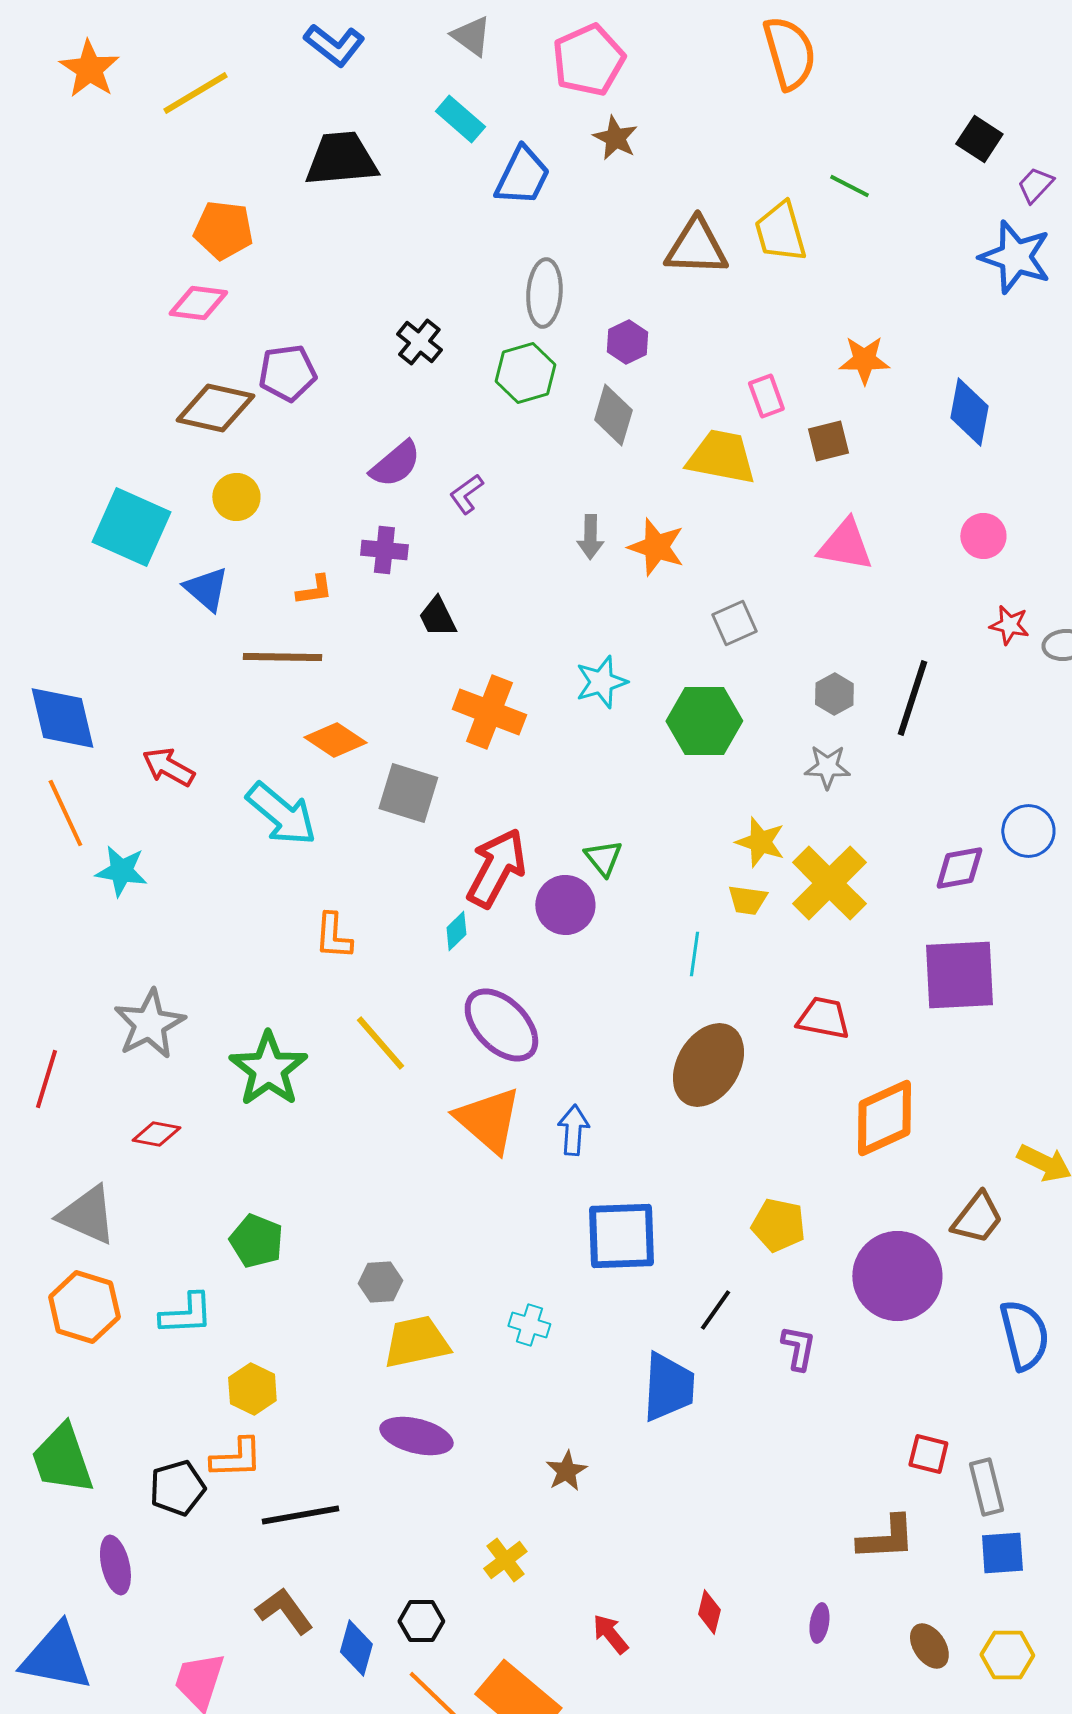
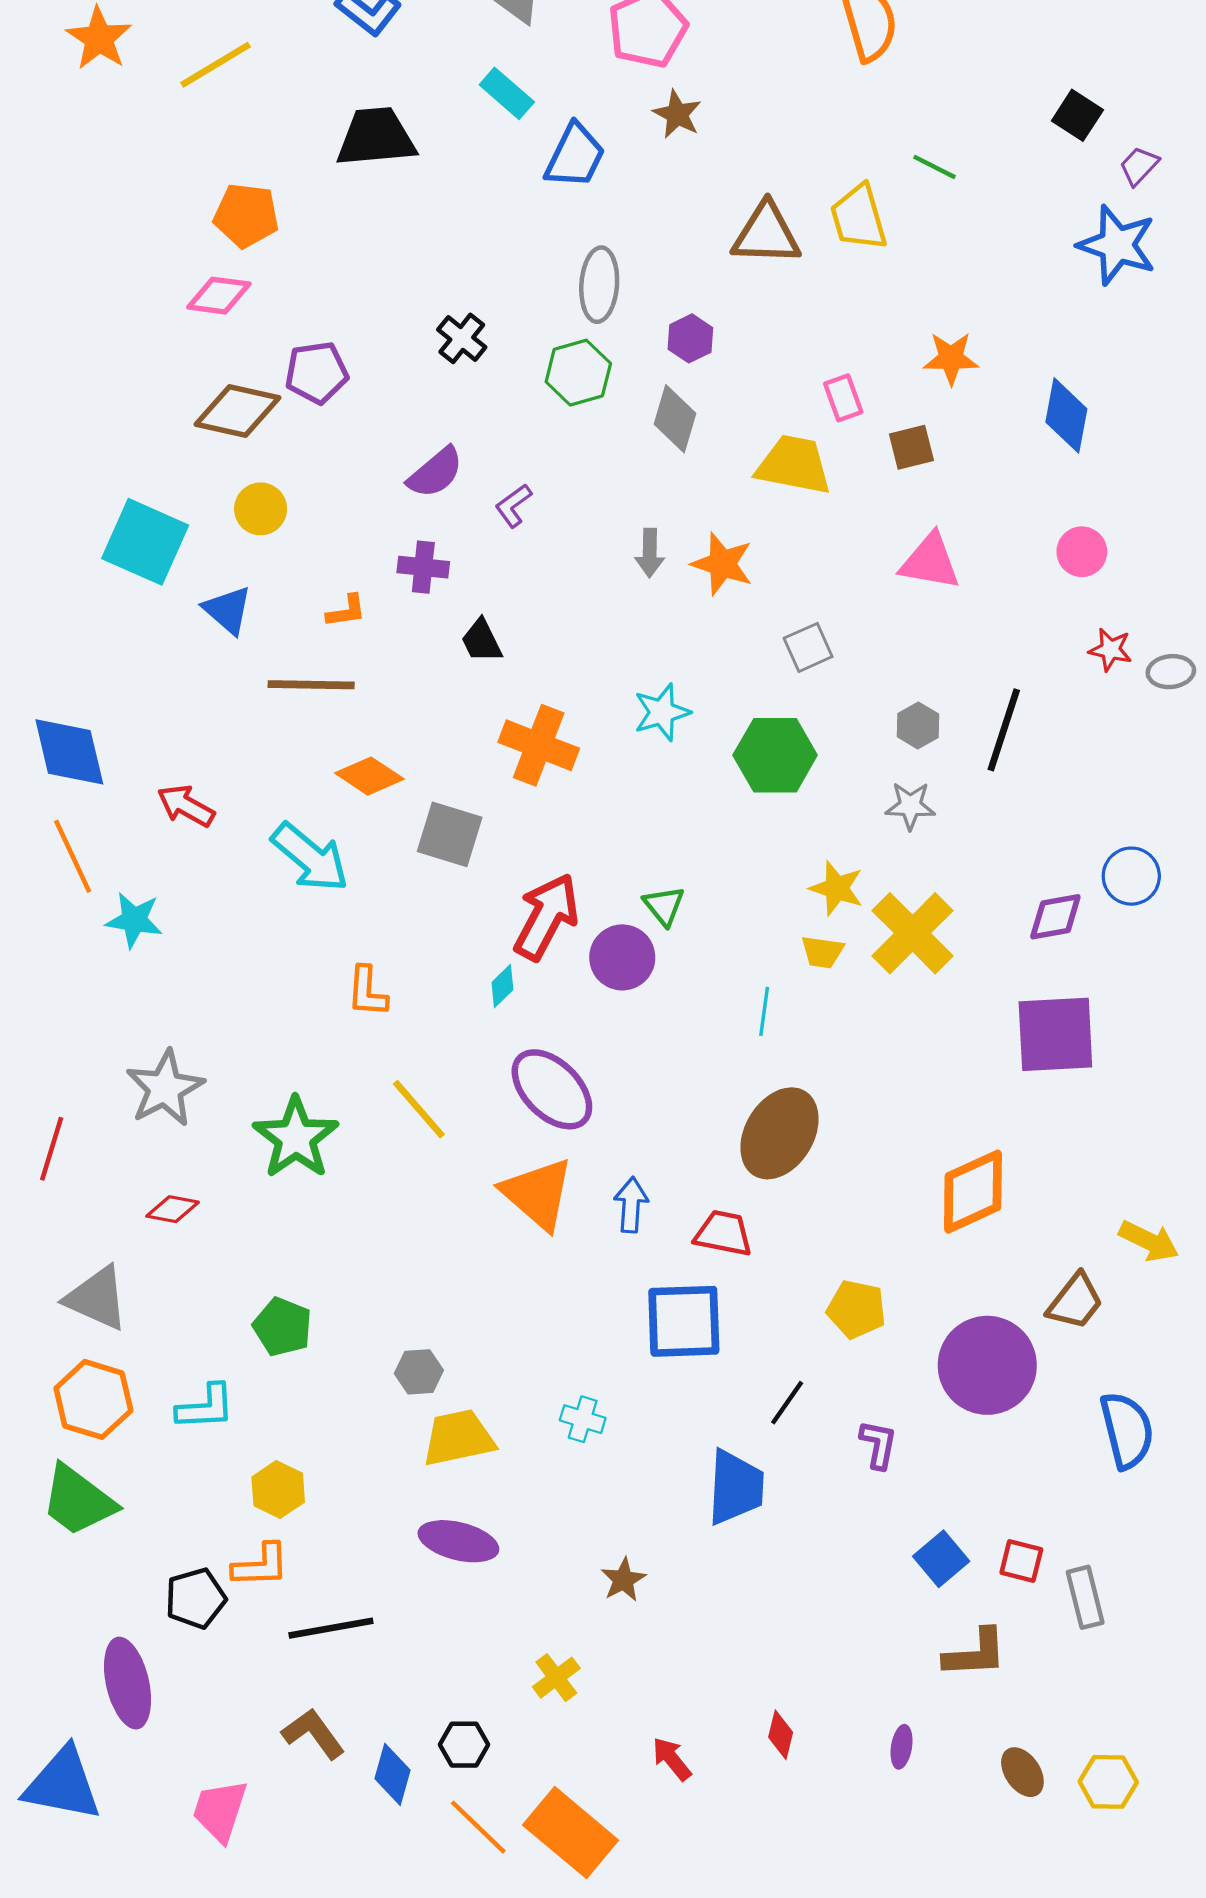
red trapezoid: (823, 1018) -> (723, 1233), moved
green trapezoid: (62, 1459) -> (78, 1501), moved, turned -34
blue square: (1002, 1553) -> (941, 1559), moved, turned -36
purple ellipse: (115, 1565) -> (128, 1683), size x1.4

